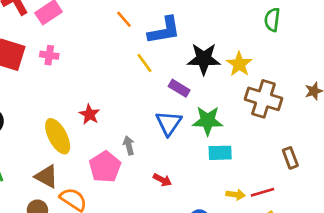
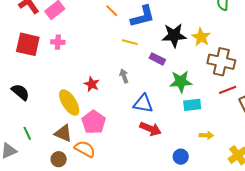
yellow line: (145, 63) -> (130, 42), turned -35
blue triangle: (169, 123) -> (143, 104), moved, turned -50
gray arrow: (129, 145) -> (124, 76), moved
pink pentagon: (105, 167) -> (94, 122), moved
red arrow: (162, 180) -> (150, 129), size x1.5
red line: (262, 192) -> (228, 90), moved

